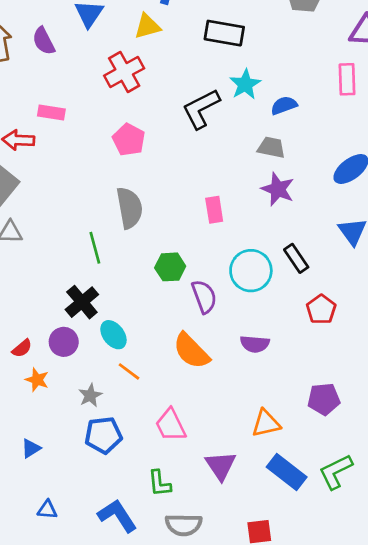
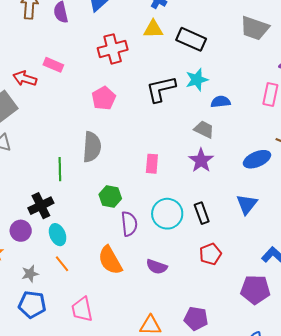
yellow triangle: (147, 26) -> (153, 29), moved

